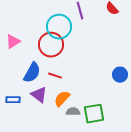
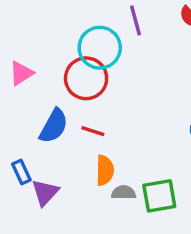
purple triangle: (39, 95) -> (45, 192), moved, turned 36
orange semicircle: (62, 99) -> (105, 170), turned 138
blue rectangle: (13, 100) -> (21, 172), turned 64

